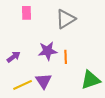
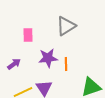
pink rectangle: (27, 13) -> (28, 35), moved

